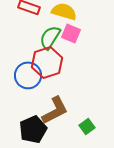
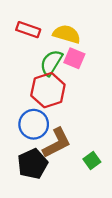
blue circle: (28, 75) -> (34, 124), moved

